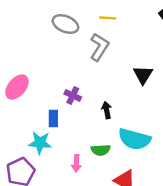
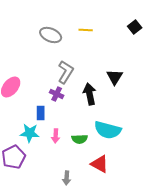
gray L-shape: (99, 47) -> (66, 72), moved
black arrow: (107, 110) -> (90, 94), moved, size x1.5
pink arrow: (76, 163) -> (56, 136), moved

